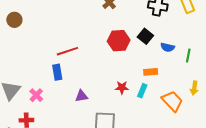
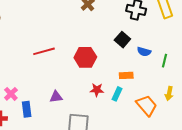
red hexagon: (119, 41) -> (85, 57), moved
blue rectangle: (57, 72) -> (27, 109), moved

